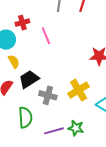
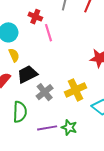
red cross: (22, 23) -> (35, 17), moved, turned 32
gray cross: (48, 95) -> (45, 92), turned 30

